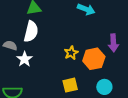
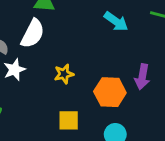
yellow star: (71, 53) -> (64, 74), moved

